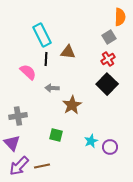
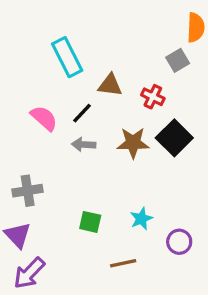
black line: (46, 59) -> (82, 113), moved, turned 40
red cross: (108, 59) -> (153, 97), moved, turned -32
brown star: (72, 105) -> (133, 143), moved, turned 30
cyan star: (91, 141) -> (141, 219), moved
brown line: (42, 166) -> (123, 263), moved

